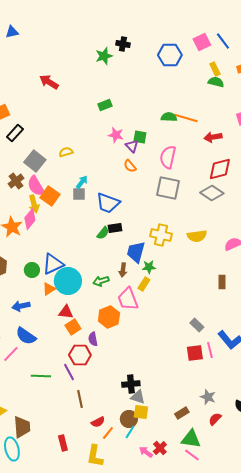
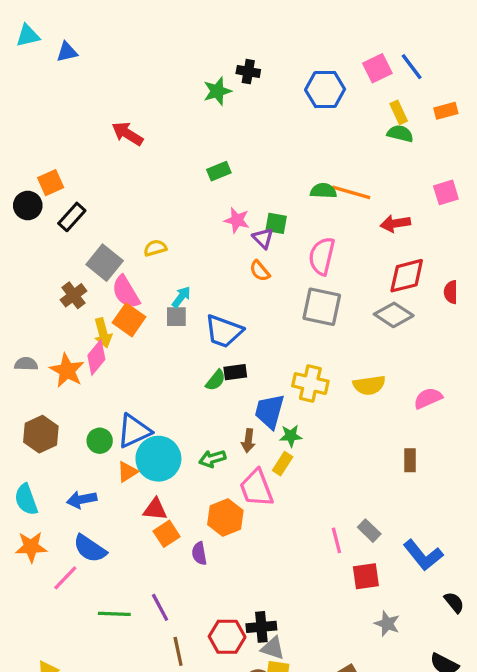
pink semicircle: (36, 186) -> (126, 292), moved
pink line: (210, 350) -> (336, 540), moved
red hexagon: (80, 355) -> (227, 637), moved
gray star: (208, 397) -> (387, 624), moved

